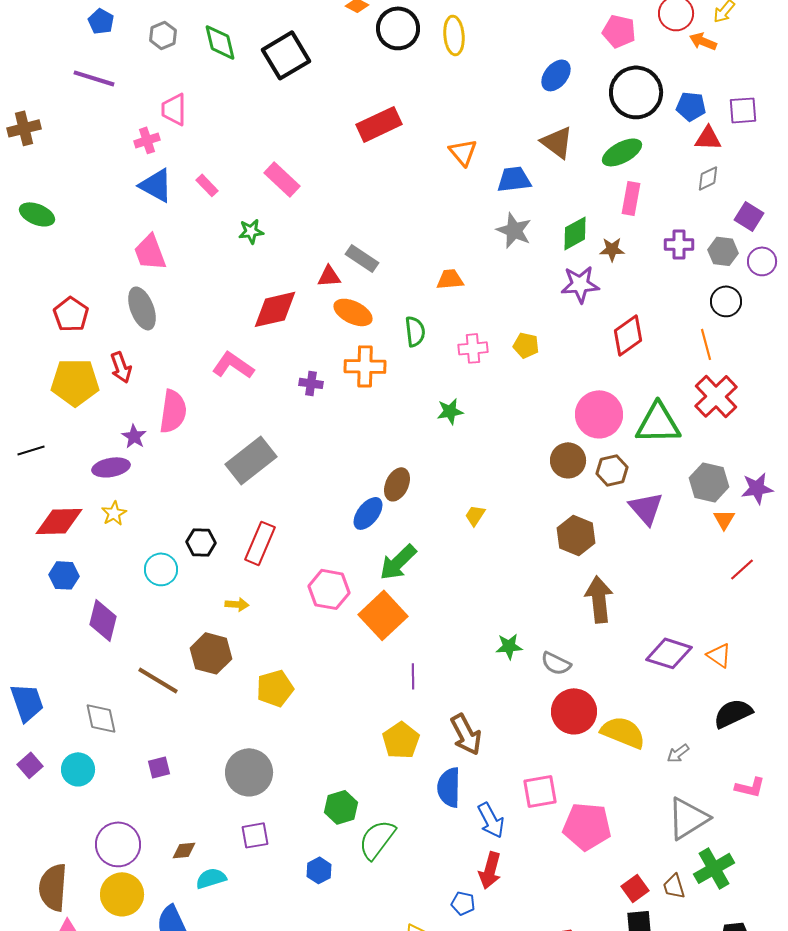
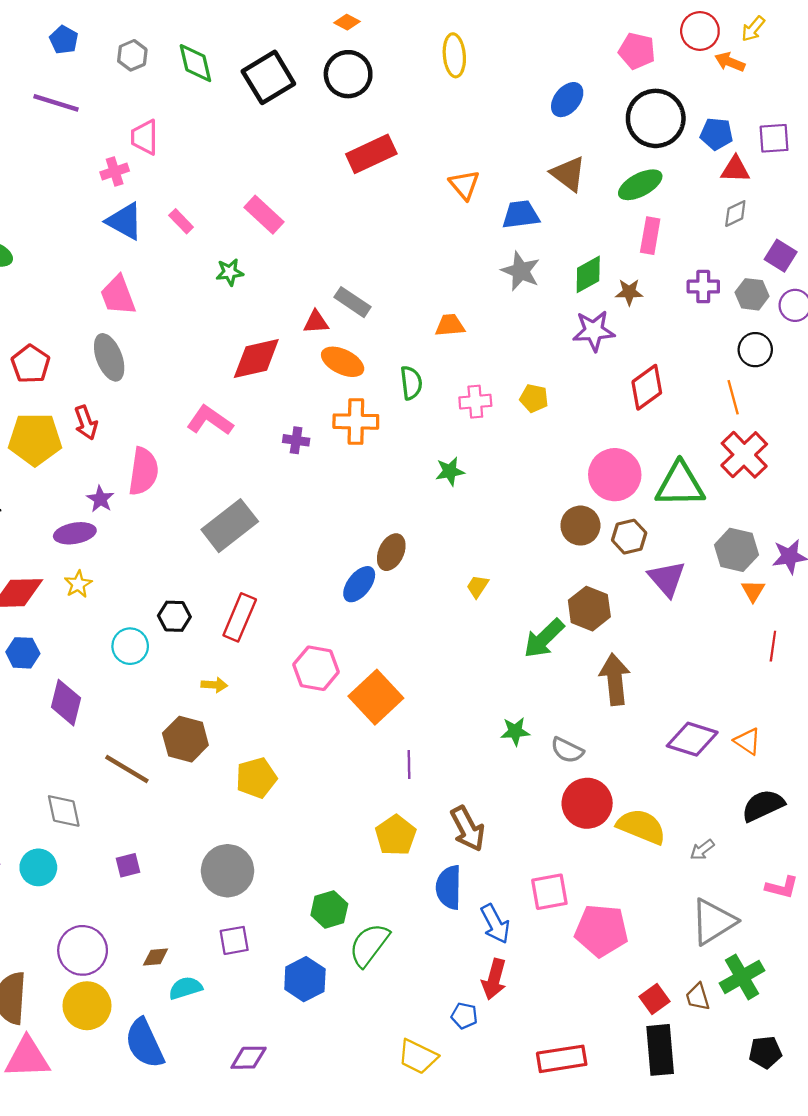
black circle: (398, 28) -> (348, 74), moved
green arrow: (398, 562) -> (544, 638), moved
red line: (742, 569) -> (773, 646), turned -40
blue hexagon: (319, 870) -> (305, 979), size x1.5

